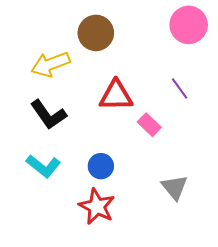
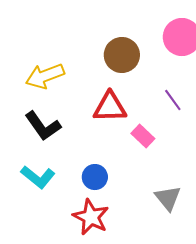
brown circle: (96, 33) -> (122, 55), moved

